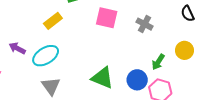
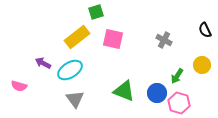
pink square: (107, 18) -> (113, 39), moved
yellow rectangle: (53, 21) -> (77, 37), size x1.4

